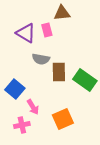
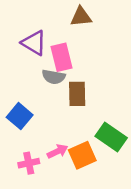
pink rectangle: (47, 30) -> (61, 57), moved, size x1.5
green rectangle: (85, 80) -> (111, 137), moved
pink arrow: (33, 107) -> (58, 151), moved, turned -84

